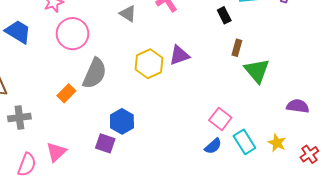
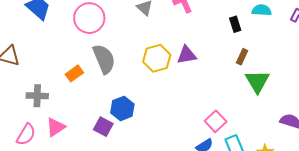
gray semicircle: (95, 73) -> (104, 59), turned -56
gray cross: (19, 118) -> (37, 96), moved

